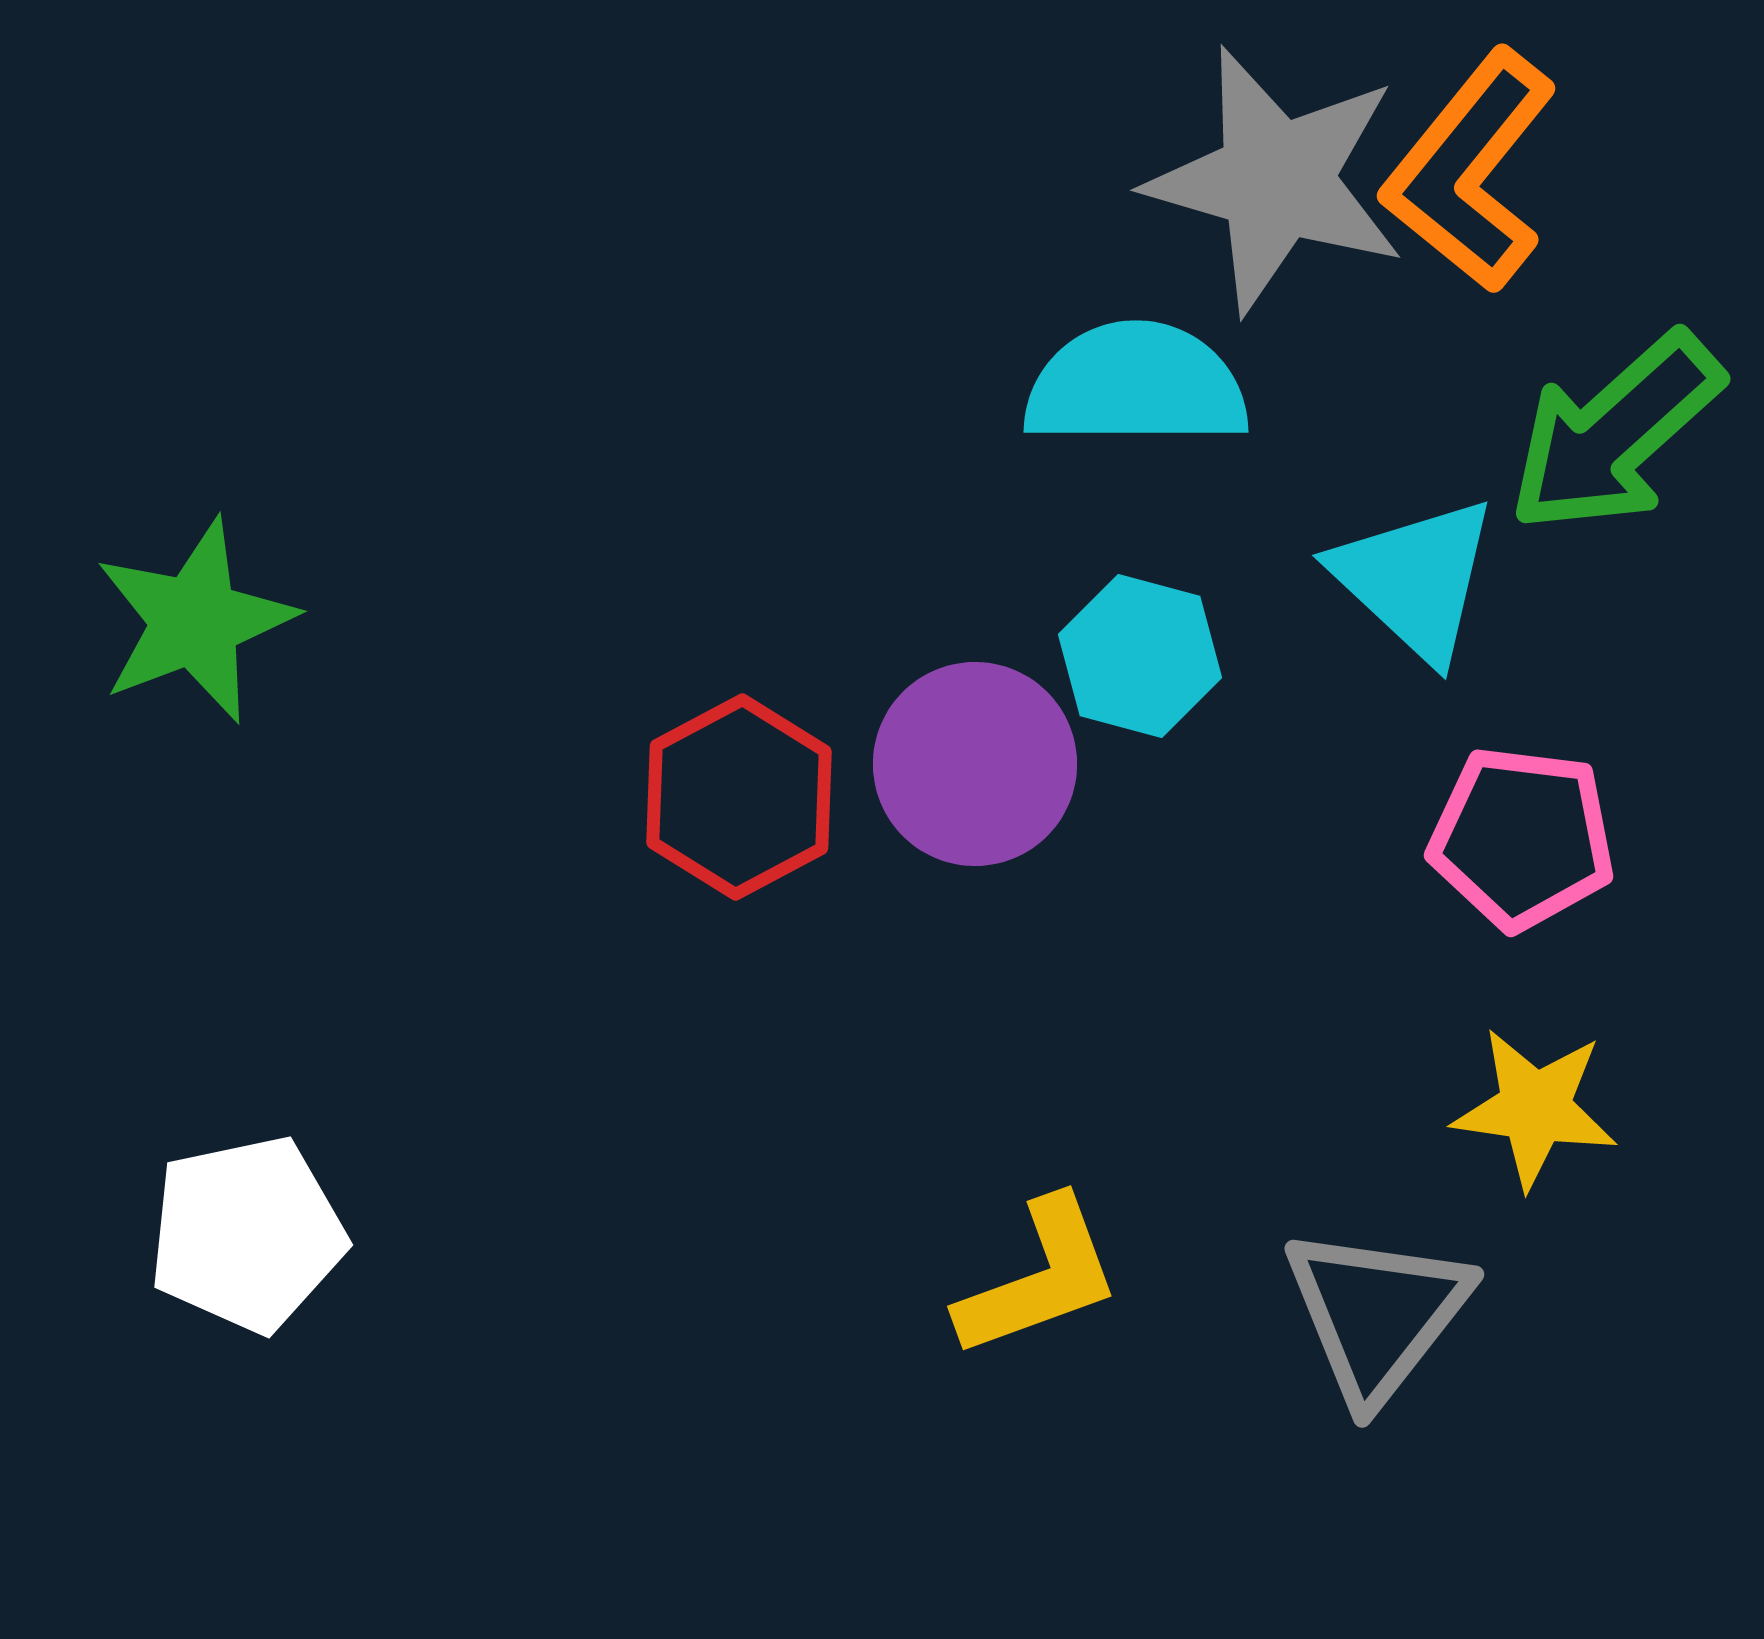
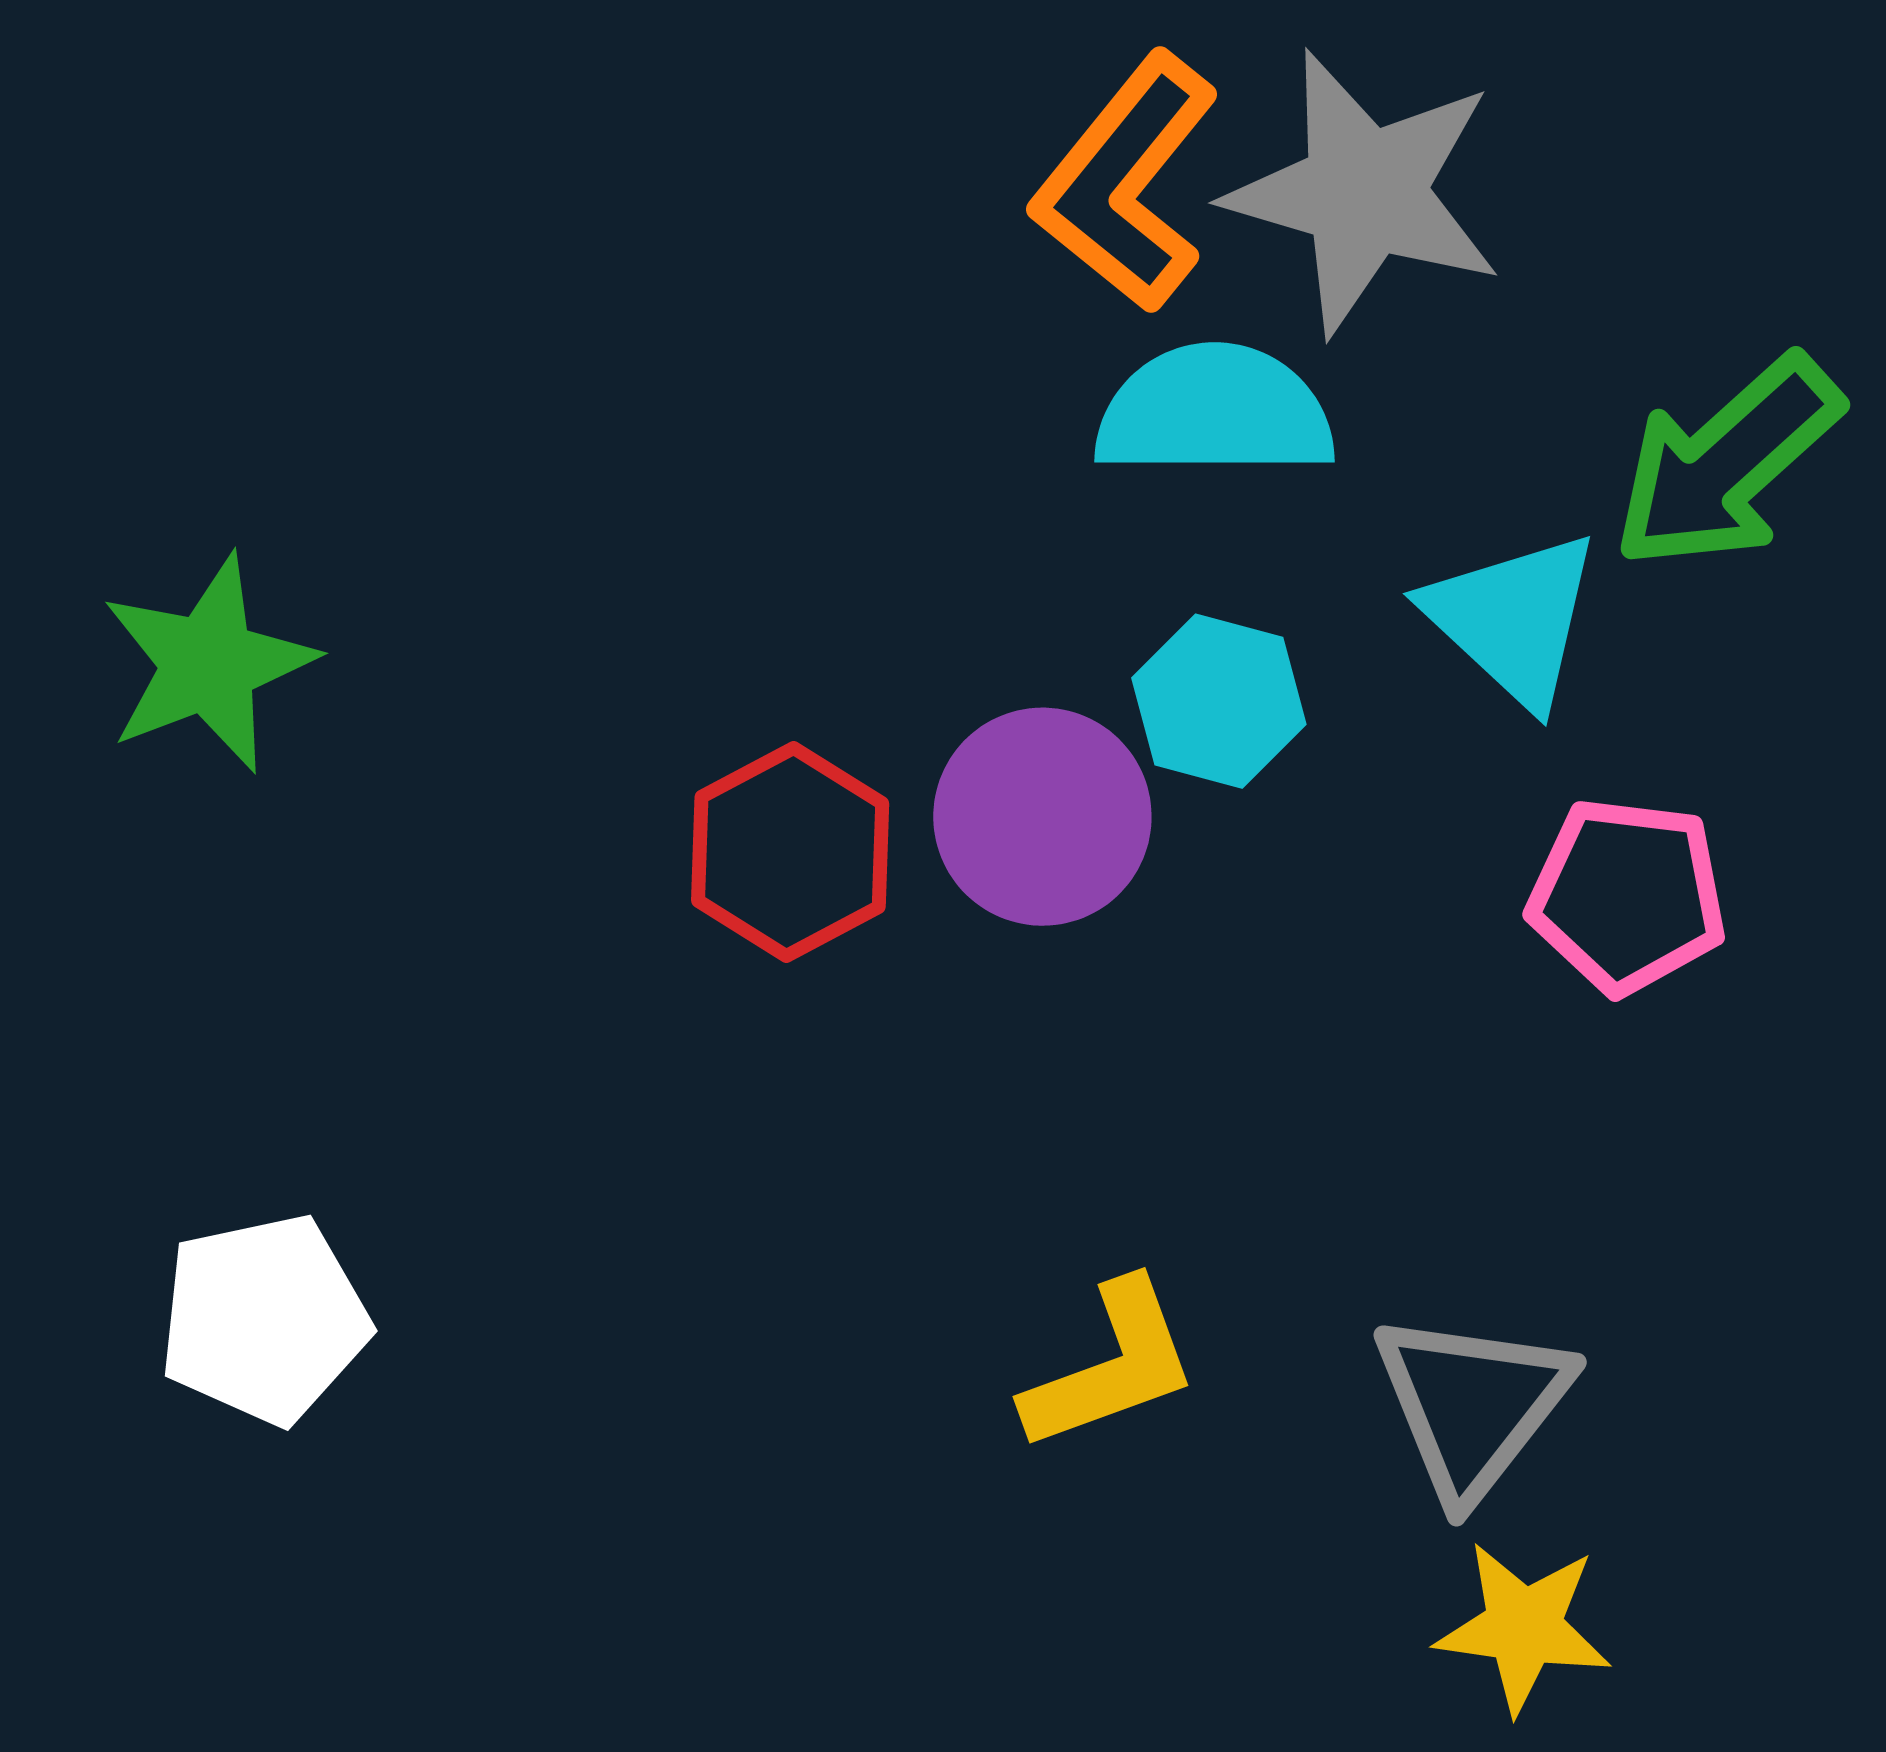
orange L-shape: (1470, 171) -> (1126, 183), moved
yellow star: (1535, 1108) -> (1524, 1627), moved

